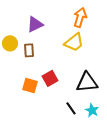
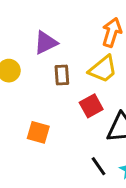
brown rectangle: (29, 50) -> (62, 75), moved
red square: (50, 78) -> (91, 106), moved

